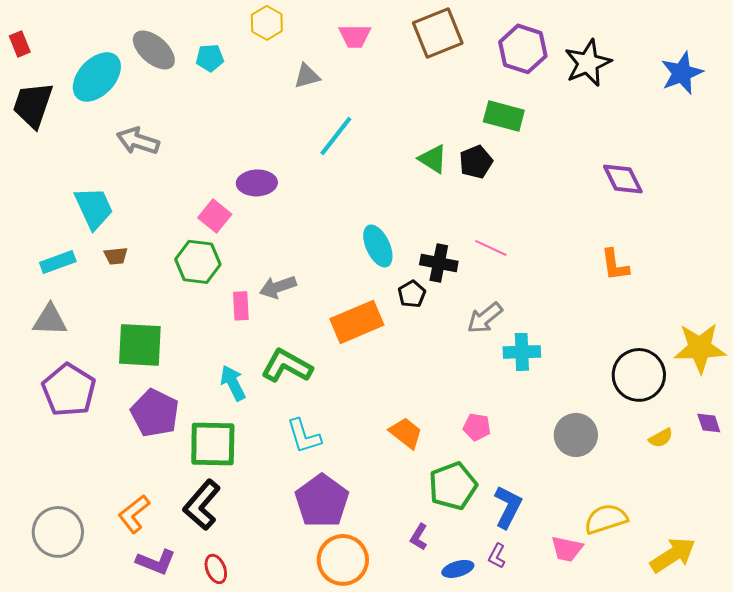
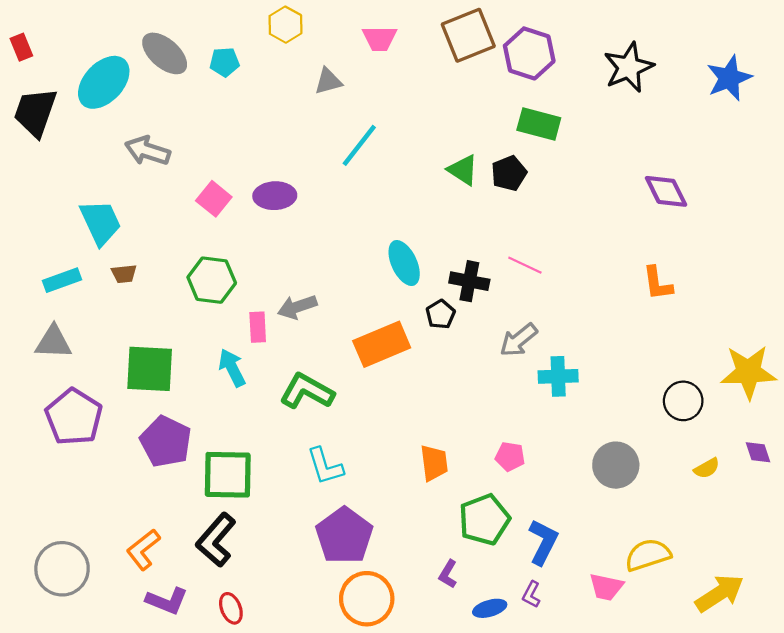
purple hexagon: (523, 49) -> (529, 53), moved
pink square: (215, 216) -> (214, 199), moved
black circle: (639, 375) -> (683, 401), size x0.7
cyan arrow: (233, 383) -> (232, 368), moved
orange trapezoid: (406, 433) -> (434, 463), turned 45

